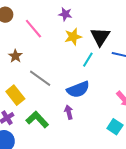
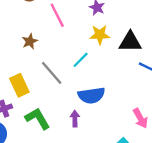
black triangle: (100, 37) -> (130, 42), turned 45
cyan line: (88, 60) -> (81, 60), moved

